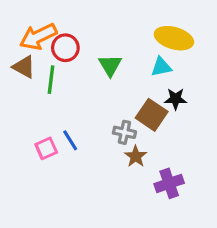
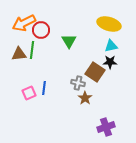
brown triangle: (24, 67) -> (19, 54), moved, turned -35
cyan triangle: (161, 67) -> (111, 46), moved
blue line: (70, 140) -> (44, 88), turned 40
purple cross: (169, 183) -> (106, 127), moved

